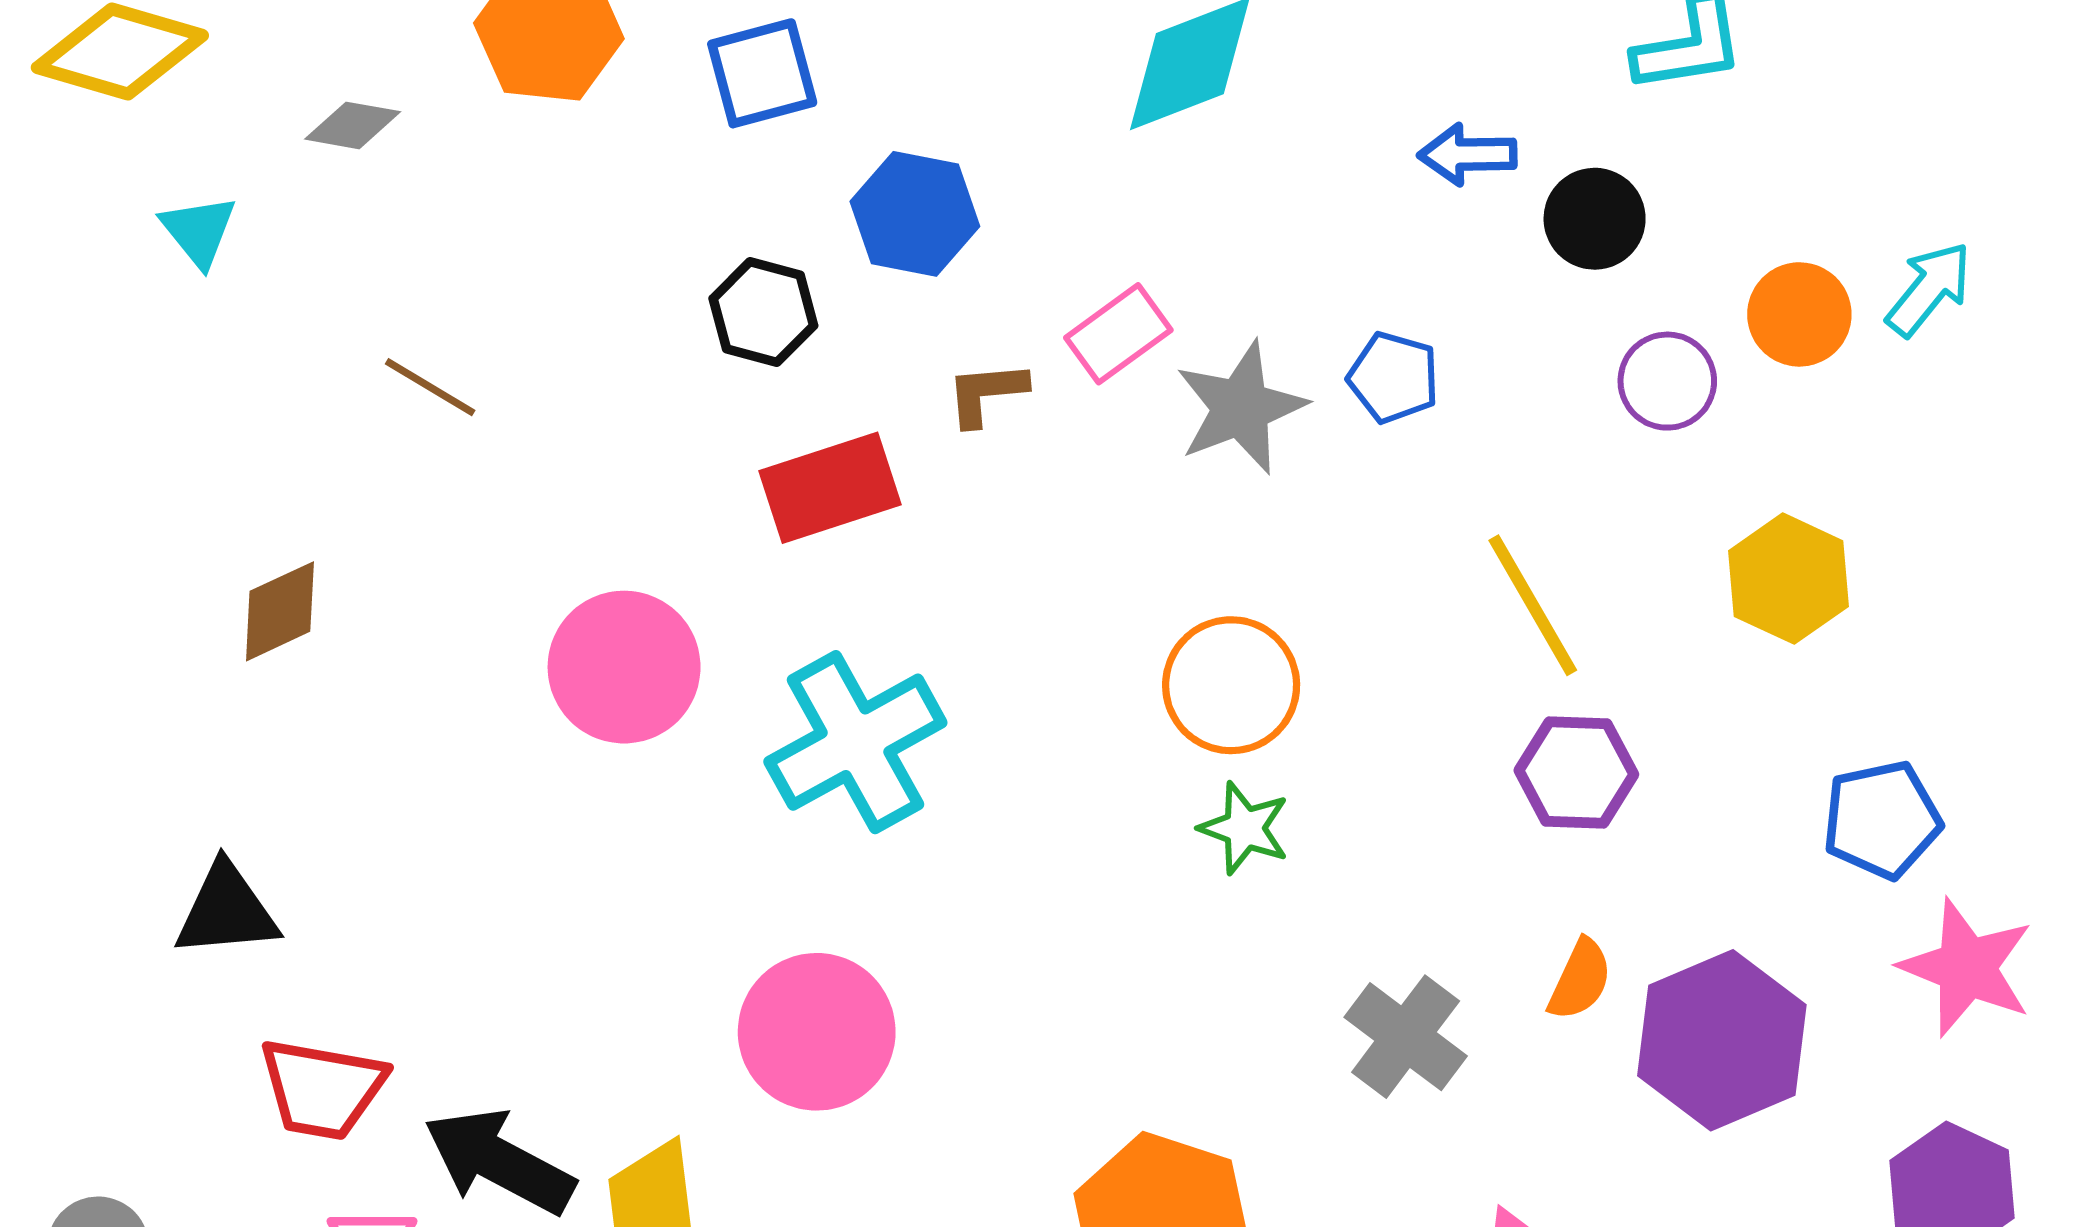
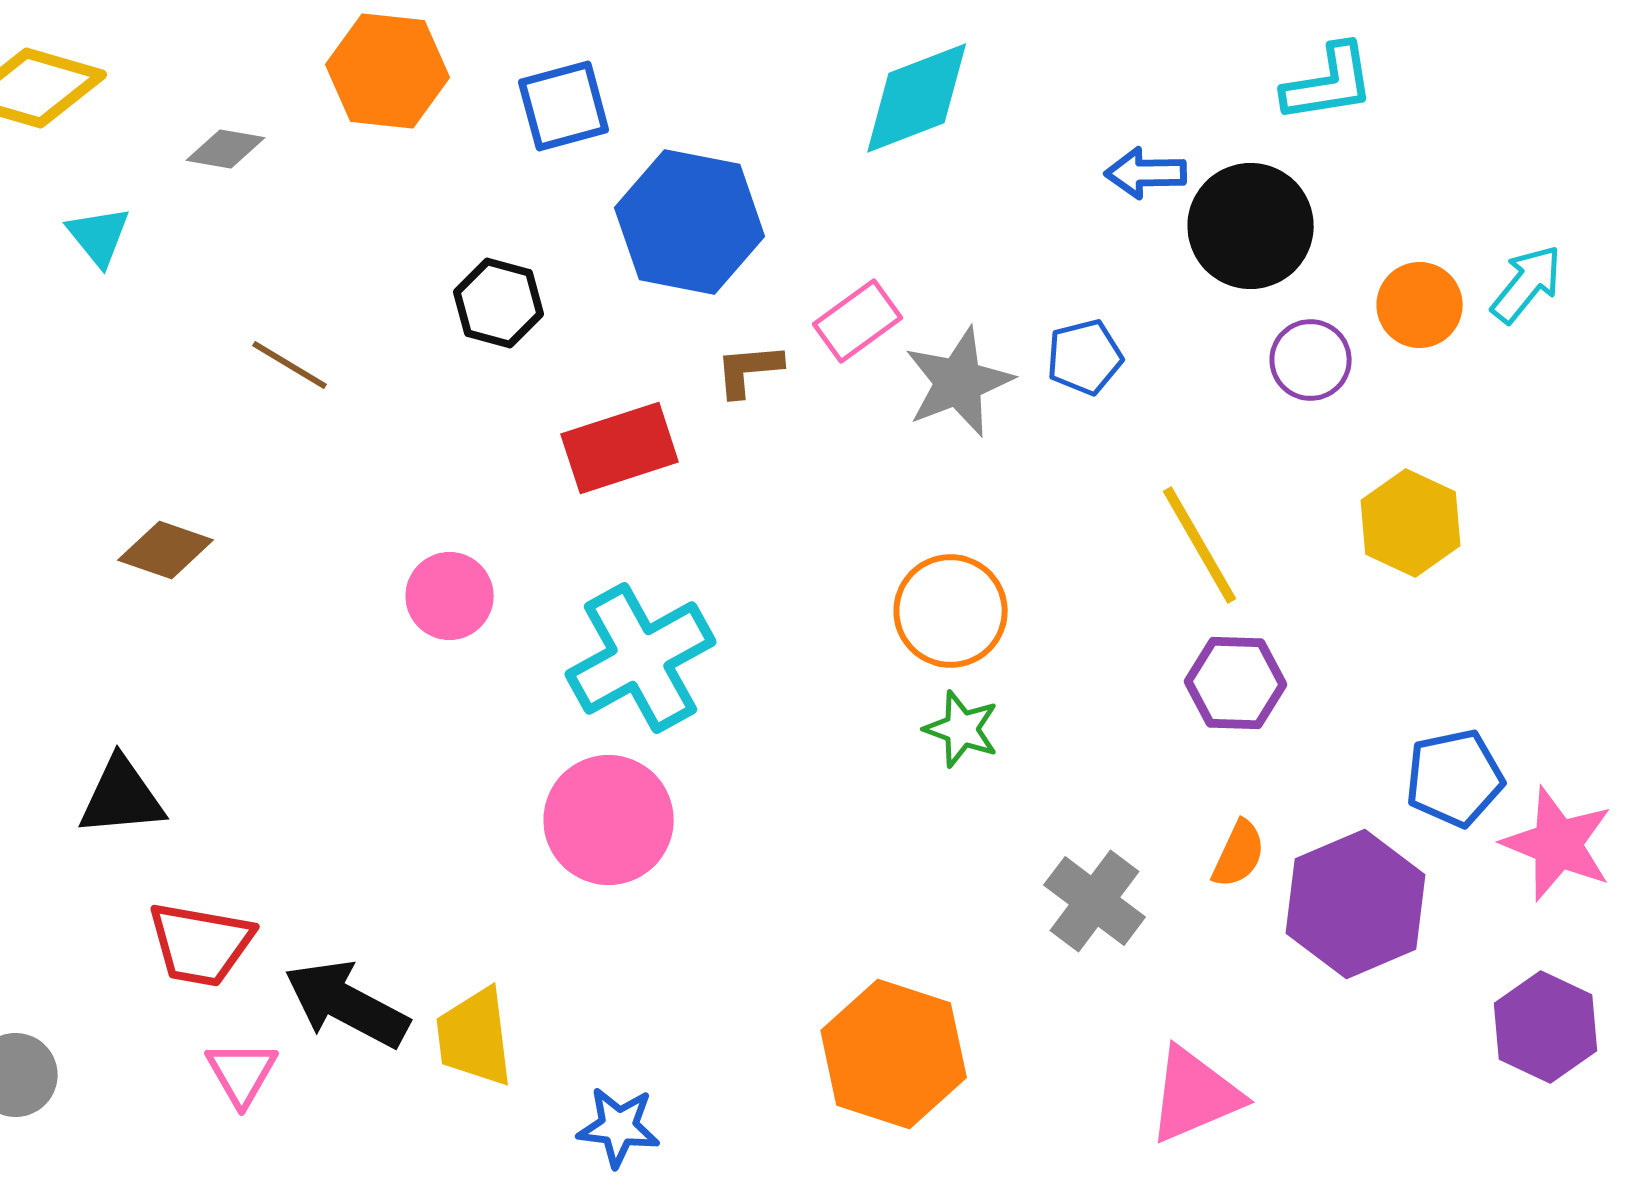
blue hexagon: (915, 214) -> (690, 222), size x1.4
black circle: (1595, 219) -> (1251, 226), size x1.5
black hexagon: (763, 312) -> (499, 303), moved
blue pentagon: (1393, 377) -> (1085, 357), turned -30
brown diamond: (280, 611) -> (166, 550), turned 44
pink circle: (624, 667) -> (450, 596), size x0.7
blue pentagon: (1882, 820) -> (1455, 778), moved
pink circle: (817, 1032) -> (609, 820), moved

